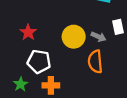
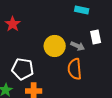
red star: (28, 32) -> (13, 24), moved

